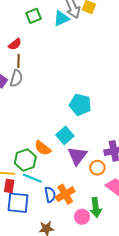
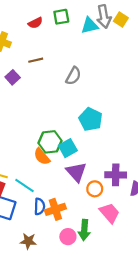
red semicircle: (15, 44) -> (35, 23), moved
brown line: (19, 61) -> (36, 60), turned 64
gray semicircle: (16, 78) -> (73, 76), moved
purple triangle: (77, 156) -> (76, 172), turned -30
green hexagon: (25, 160) -> (50, 142), moved

